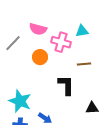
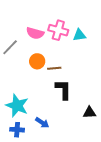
pink cross: (61, 42) -> (58, 30), moved
brown line: (84, 64) -> (54, 68), moved

